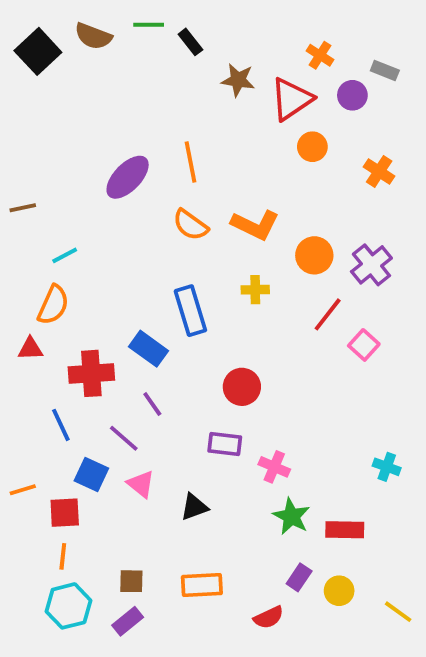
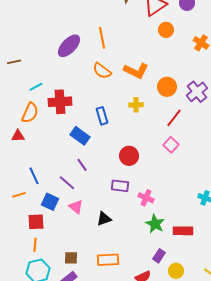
blue rectangle: (190, 311) -> (102, 116), size x0.7
pink square: (364, 345) -> (171, 145), moved
red cross: (91, 373) -> (60, 102), moved
orange line: (23, 490) -> (19, 195), moved
yellow circle: (339, 591) -> (176, 271), moved

